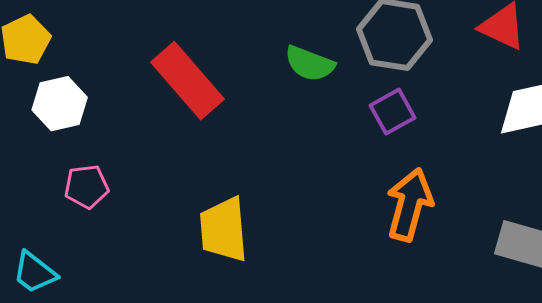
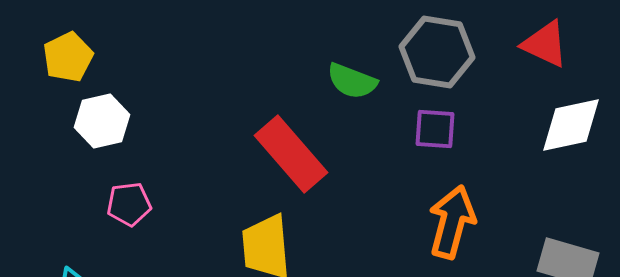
red rectangle: (188, 81) -> (291, 154), moved
purple square: (393, 112) -> (435, 129), turned 33

